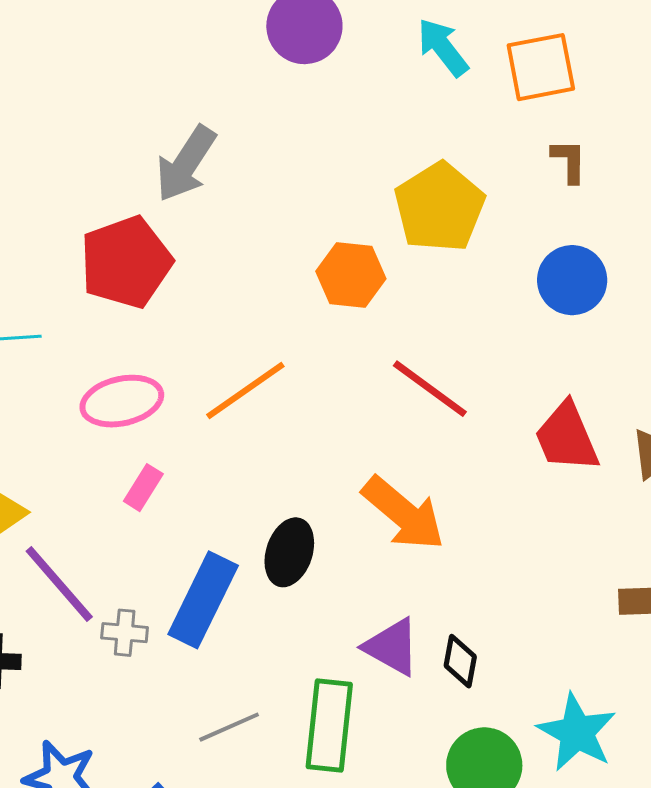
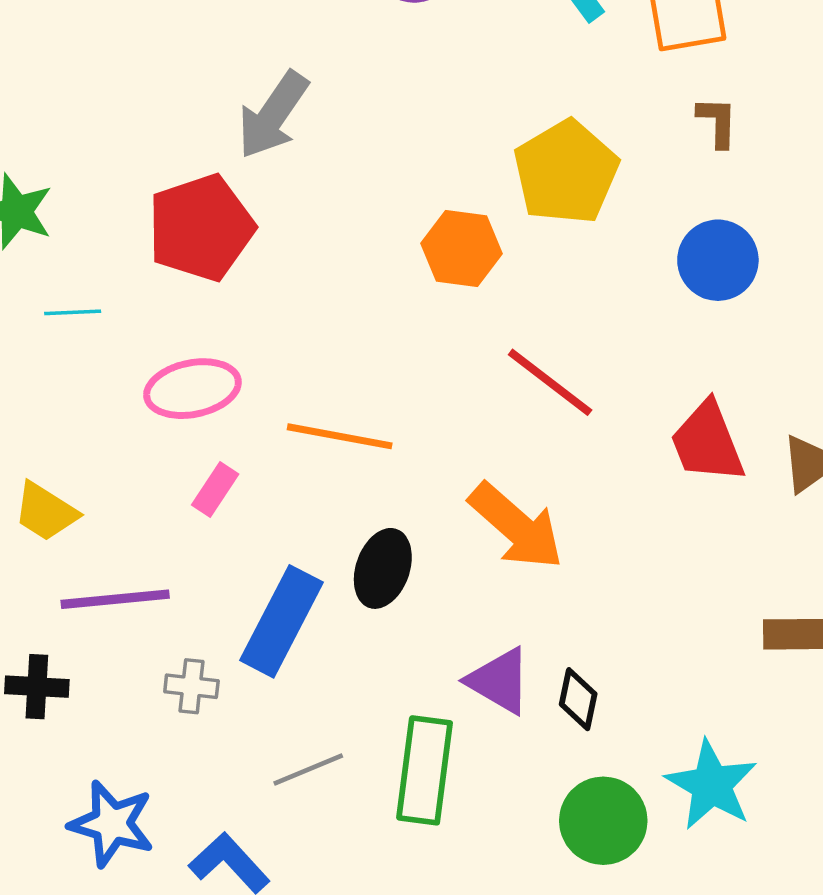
orange line: (245, 390) -> (340, 436), moved, turned 44
purple line: (59, 584) -> (115, 599), turned -56
gray cross: (125, 633) -> (191, 686), moved

